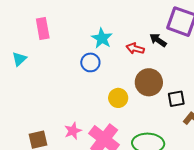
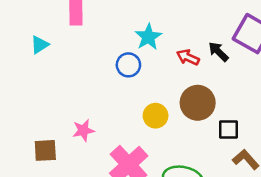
pink star: (73, 131) -> (83, 130), moved

